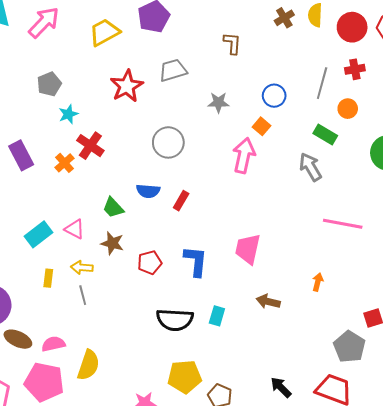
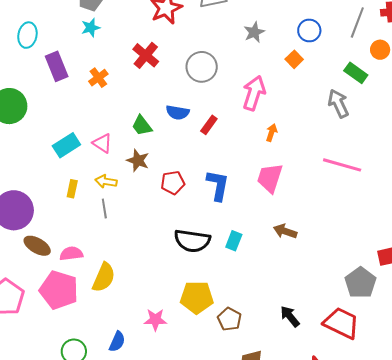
gray star: (218, 102) -> (254, 32), turned -30
cyan star: (68, 114) -> (91, 28), moved
red cross: (90, 146) -> (146, 55), moved
pink arrow: (244, 156) -> (254, 93), moved
pink line: (343, 224) -> (342, 165), moved
orange arrow: (318, 282) -> (272, 133), moved

